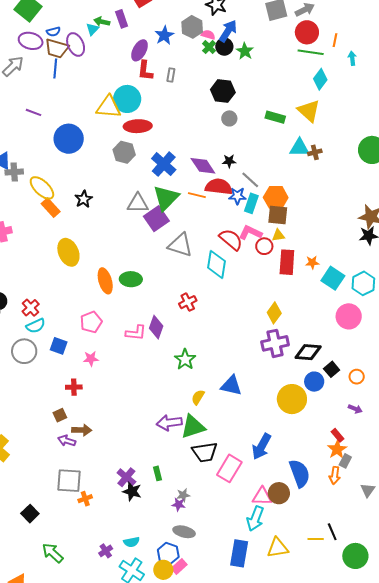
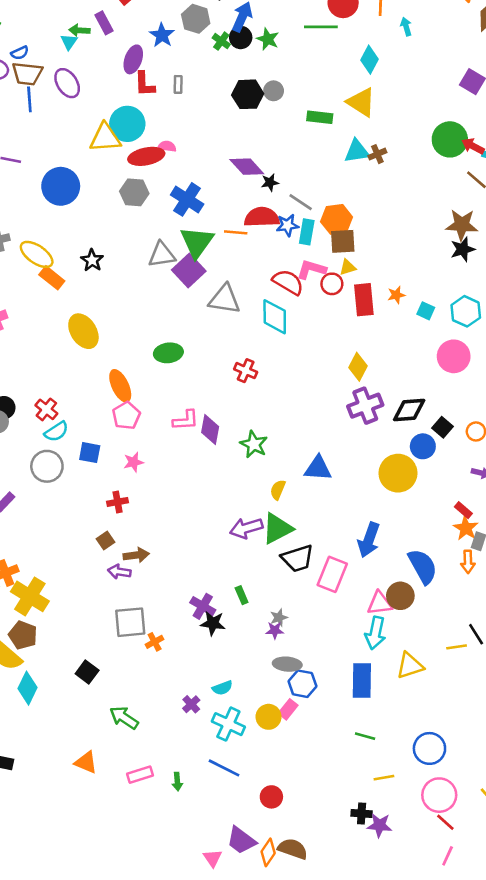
pink semicircle: (208, 35) -> (167, 146), moved
purple ellipse: (76, 45) -> (67, 83), moved
green line: (311, 52) -> (321, 27), moved
gray circle: (229, 118) -> (274, 91), moved
purple diamond: (203, 166) -> (247, 167), moved
cyan square: (333, 278) -> (426, 311), size x0.6
orange ellipse: (105, 281) -> (120, 386), moved
red cross: (188, 302) -> (246, 371), turned -30
purple diamond: (156, 327) -> (210, 430), moved
blue hexagon: (168, 553) -> (302, 684), moved

